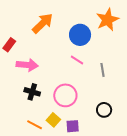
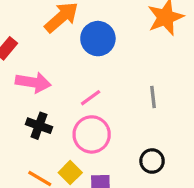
blue circle: (80, 35) -> (98, 39), moved
pink line: (77, 60) -> (91, 98), moved, turned -72

